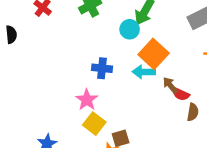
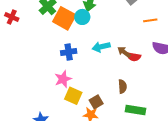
orange square: (154, 54) -> (64, 18), moved
pink star: (87, 100) -> (63, 79), turned 30
brown semicircle: (193, 112) -> (122, 86), moved

